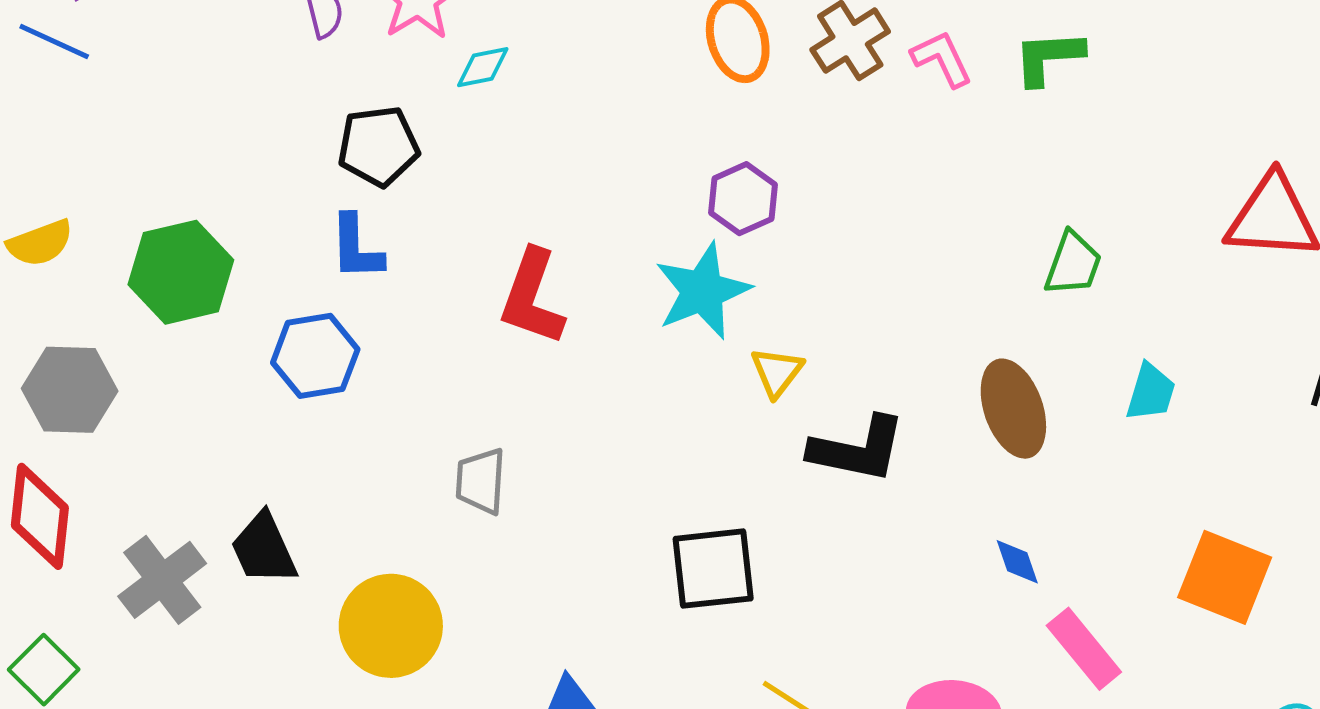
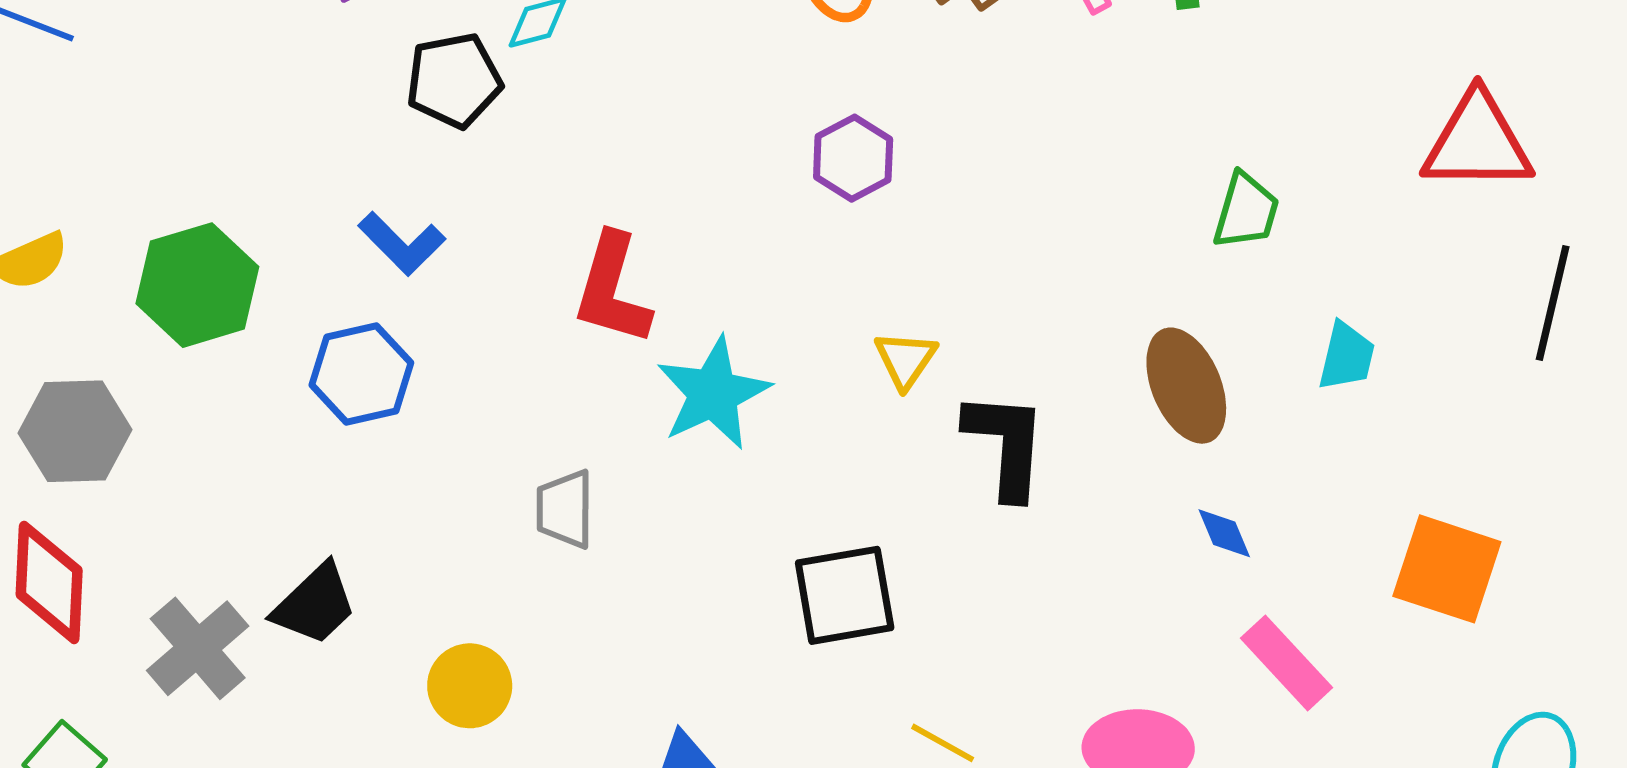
black pentagon: (378, 146) -> (454, 80), moved
blue L-shape: (356, 247) -> (402, 243), turned -40
cyan star: (703, 291) -> (713, 393), moved
black L-shape: (858, 449) -> (1006, 445), turned -94
black trapezoid: (264, 549) -> (315, 604), turned -106
blue diamond: (1017, 562) -> (1224, 533), moved
yellow circle: (391, 626) -> (470, 686), size x0.7

